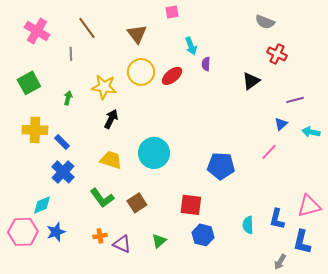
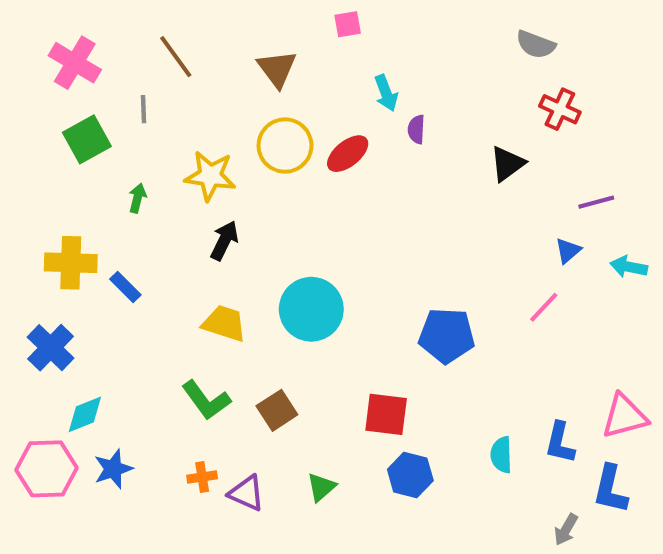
green square: (29, 83) -> (87, 139), moved
blue cross: (63, 172) -> (51, 348), moved

